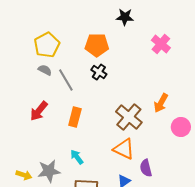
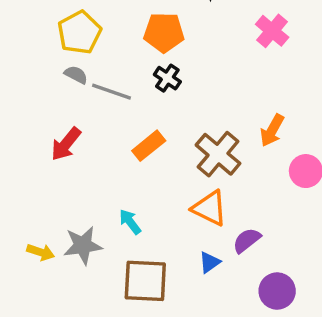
gray line: (66, 80) -> (112, 92), turned -40
orange rectangle: (75, 117) -> (149, 146), moved, turned 36
purple semicircle: (146, 168) -> (247, 240), turned 66

